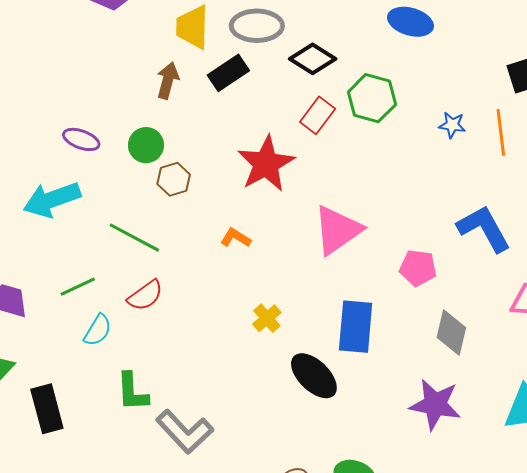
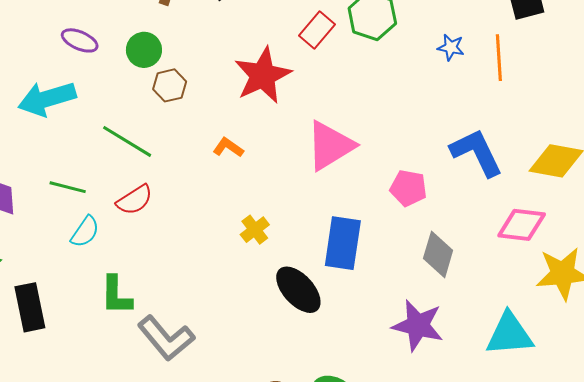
green line: (78, 287) -> (68, 187), turned 36

